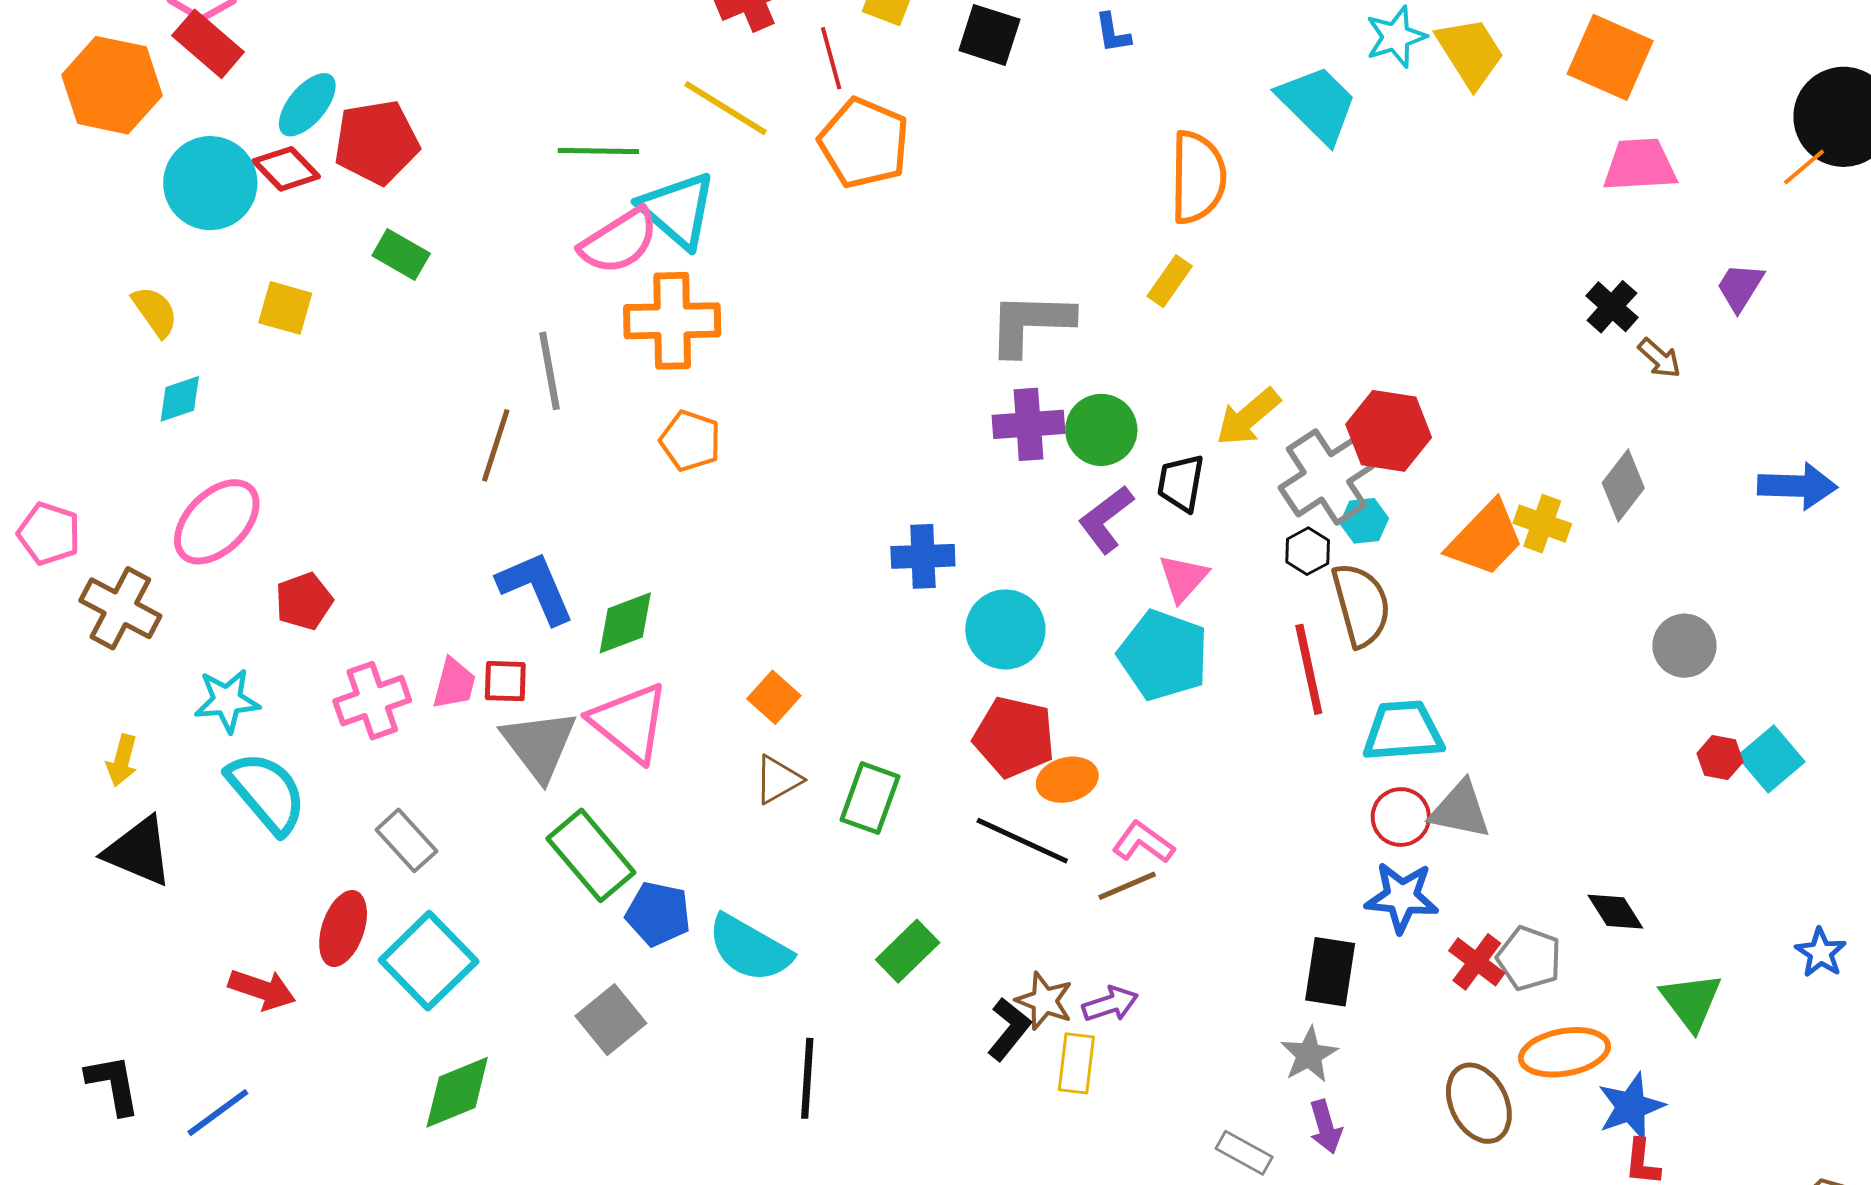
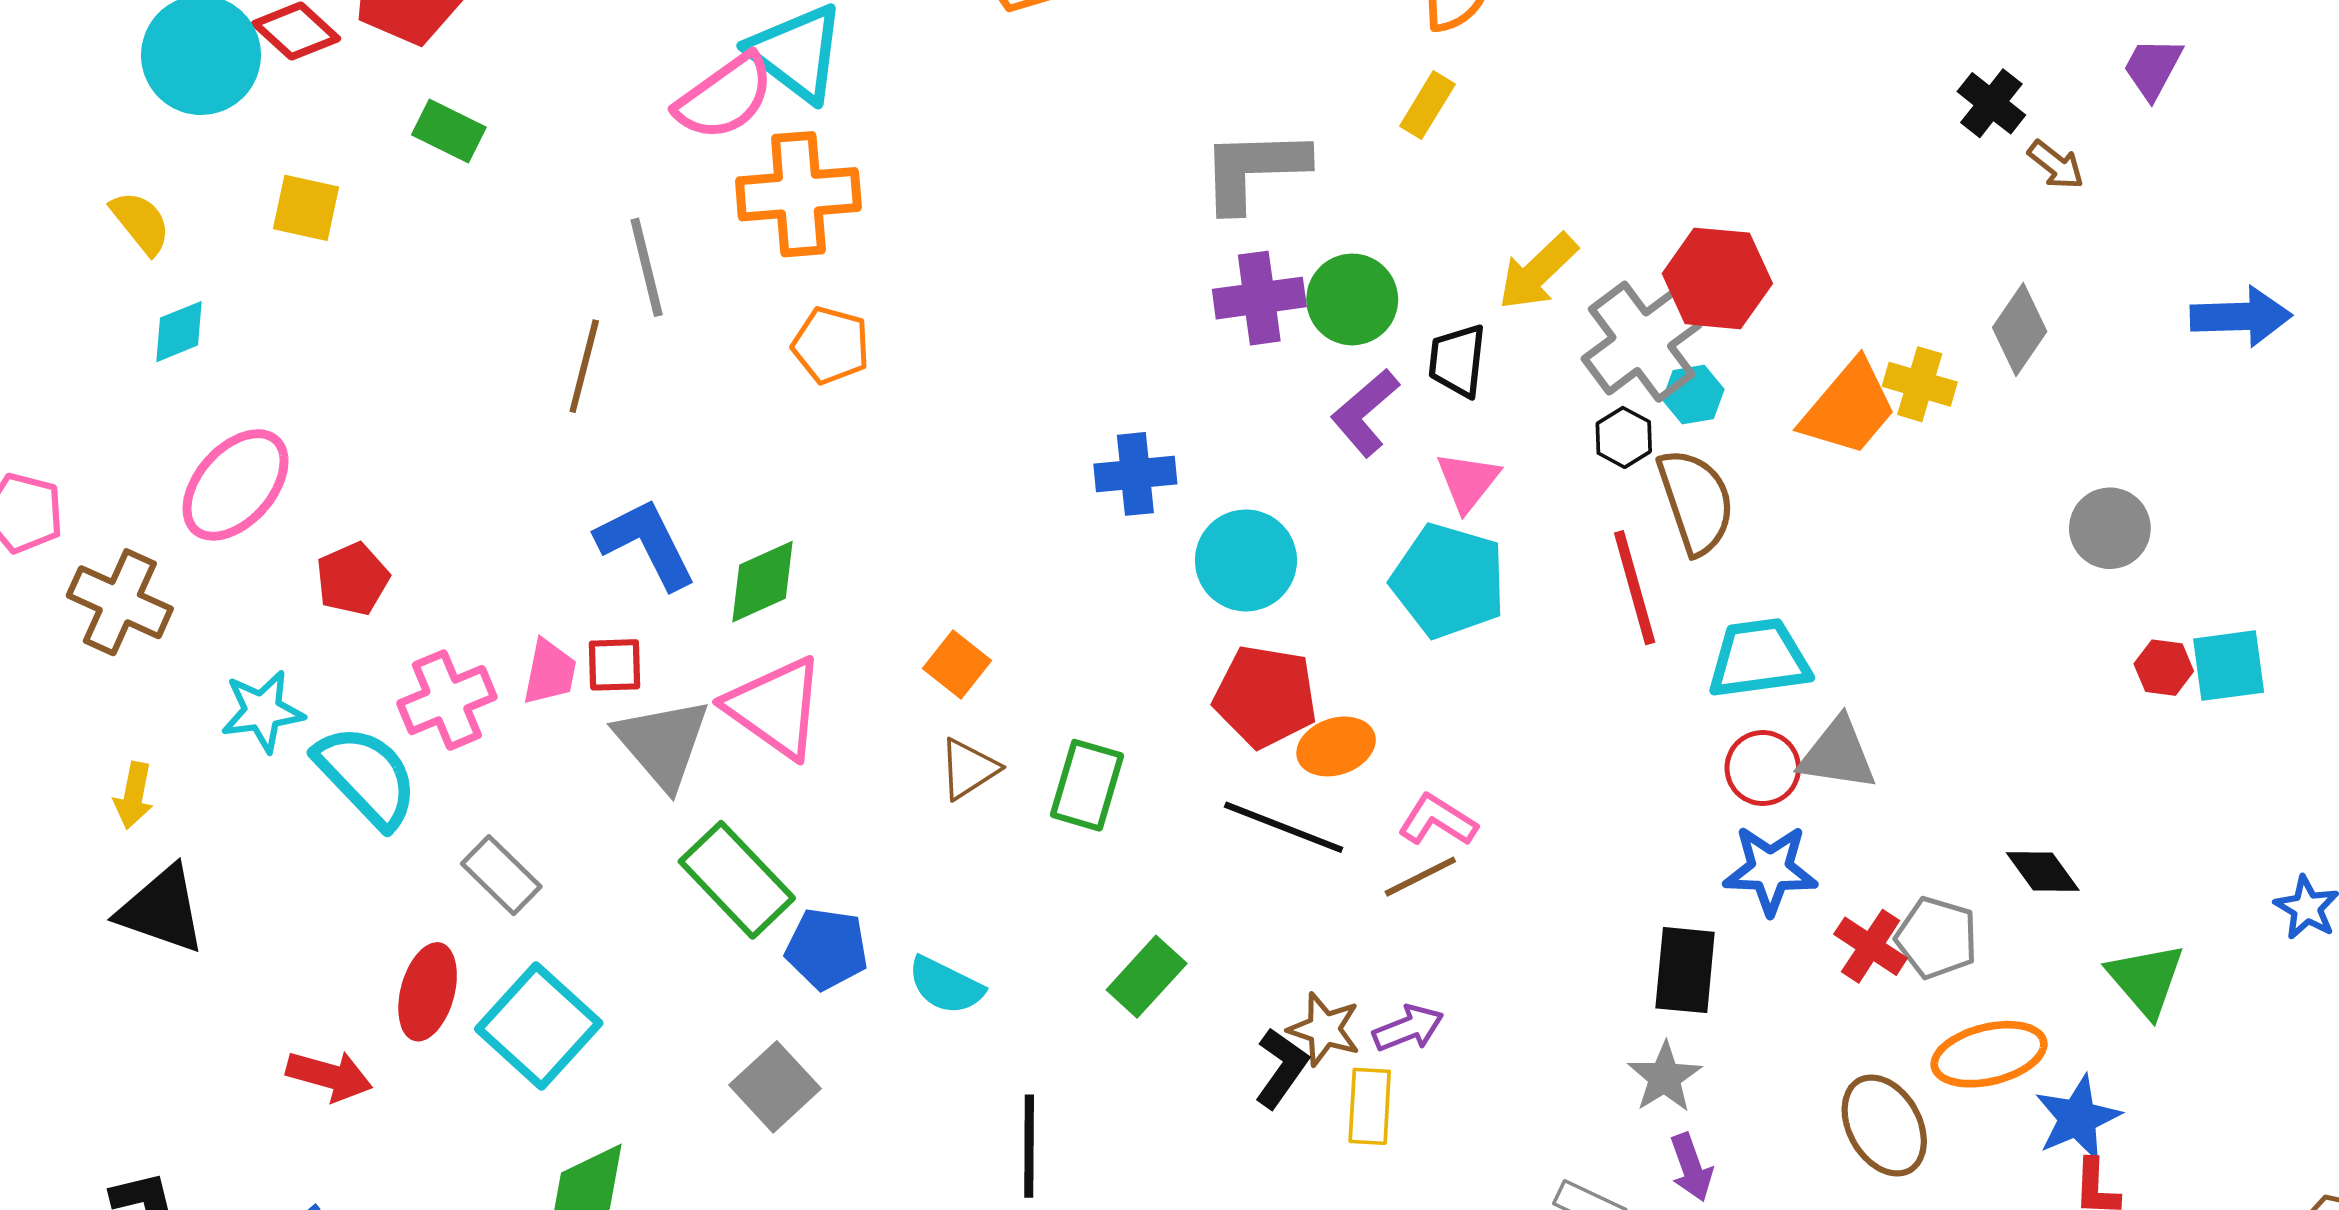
cyan square: (1771, 759) -> (2229, 666), turned 36
cyan semicircle: (267, 793) -> (366, 776), moved
cyan semicircle: (750, 948) -> (946, 985), size x0.7

